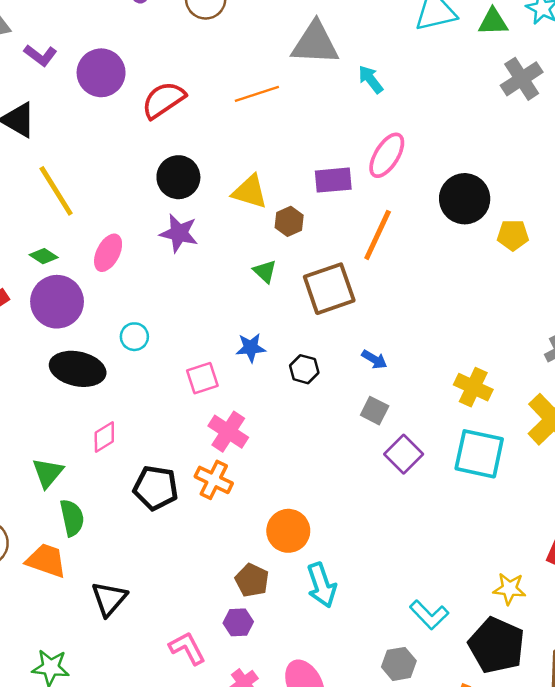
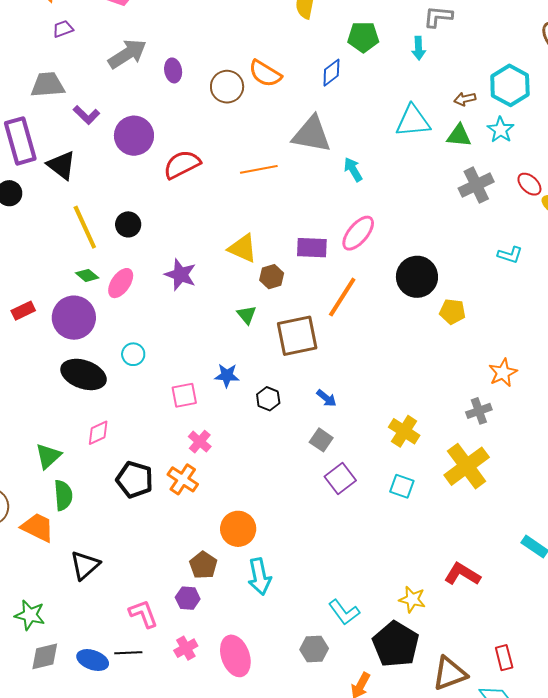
black circle: (178, 177) -> (128, 224), moved, size x0.7
green diamond: (44, 256) -> (87, 275), moved
pink cross: (228, 432) -> (200, 442), size x0.7
cyan square: (479, 454) -> (402, 486), size x0.6

